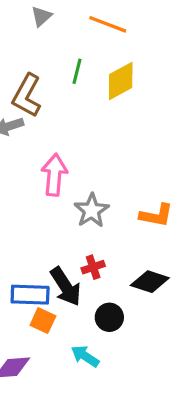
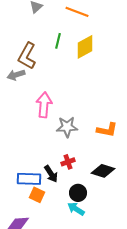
gray star: (92, 210) -> (67, 127), turned 30
black arrow: (66, 287) -> (51, 174), size x0.7
cyan arrow: (85, 356) -> (76, 209), moved

